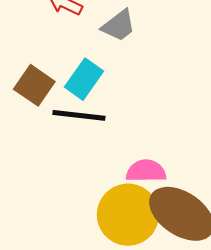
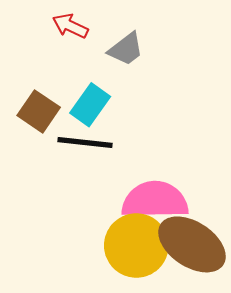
pink semicircle: (146, 171) -> (155, 200), size x1.6

